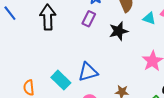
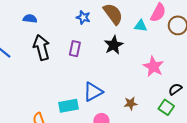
purple rectangle: (89, 19) -> (75, 49), moved
cyan rectangle: (61, 80) -> (68, 106), turned -42

